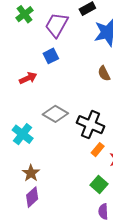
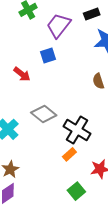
red arrow: (28, 78) -> (22, 74), turned 54
orange rectangle: (98, 150) -> (69, 154), moved

